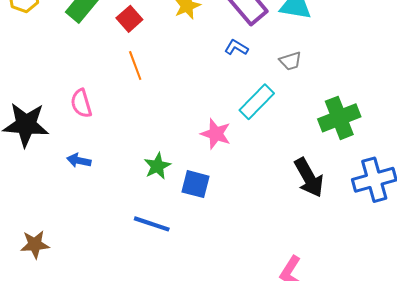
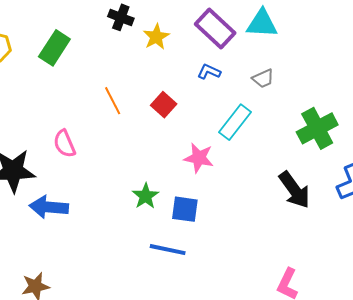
red square: (129, 19) -> (164, 105), moved
blue arrow: (79, 161) -> (49, 207), moved, size x1.6
blue line: (152, 224) -> (168, 250), moved

